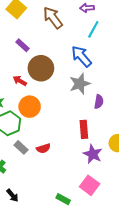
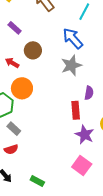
brown circle: (41, 68) -> (33, 50), size x0.7
purple semicircle: (99, 102) -> (89, 93), moved
red semicircle: (43, 148) -> (11, 149), moved
green rectangle: (63, 199) -> (37, 181), moved

